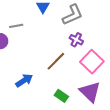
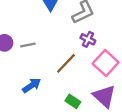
gray line: (16, 26) -> (28, 45), moved

